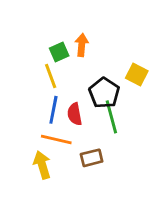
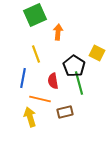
green square: (59, 52) -> (35, 15), moved, size x1.6
blue line: (53, 110) -> (23, 78), moved

